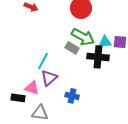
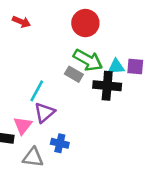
pink triangle: (32, 88) -> (23, 125), turned 49
blue cross: (72, 96) -> (60, 143), moved

